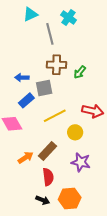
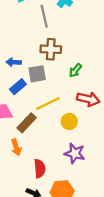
green arrow: (80, 72) -> (75, 70), moved
brown rectangle: (48, 151) -> (27, 123), moved
orange arrow: (26, 157) -> (16, 147), turned 105

